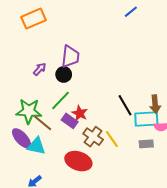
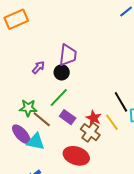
orange rectangle: (34, 19) -> (16, 19), moved
green star: (29, 111) -> (28, 108), size x0.7
red star: (80, 113) -> (94, 118), moved
yellow line: (112, 139) -> (112, 122), moved

